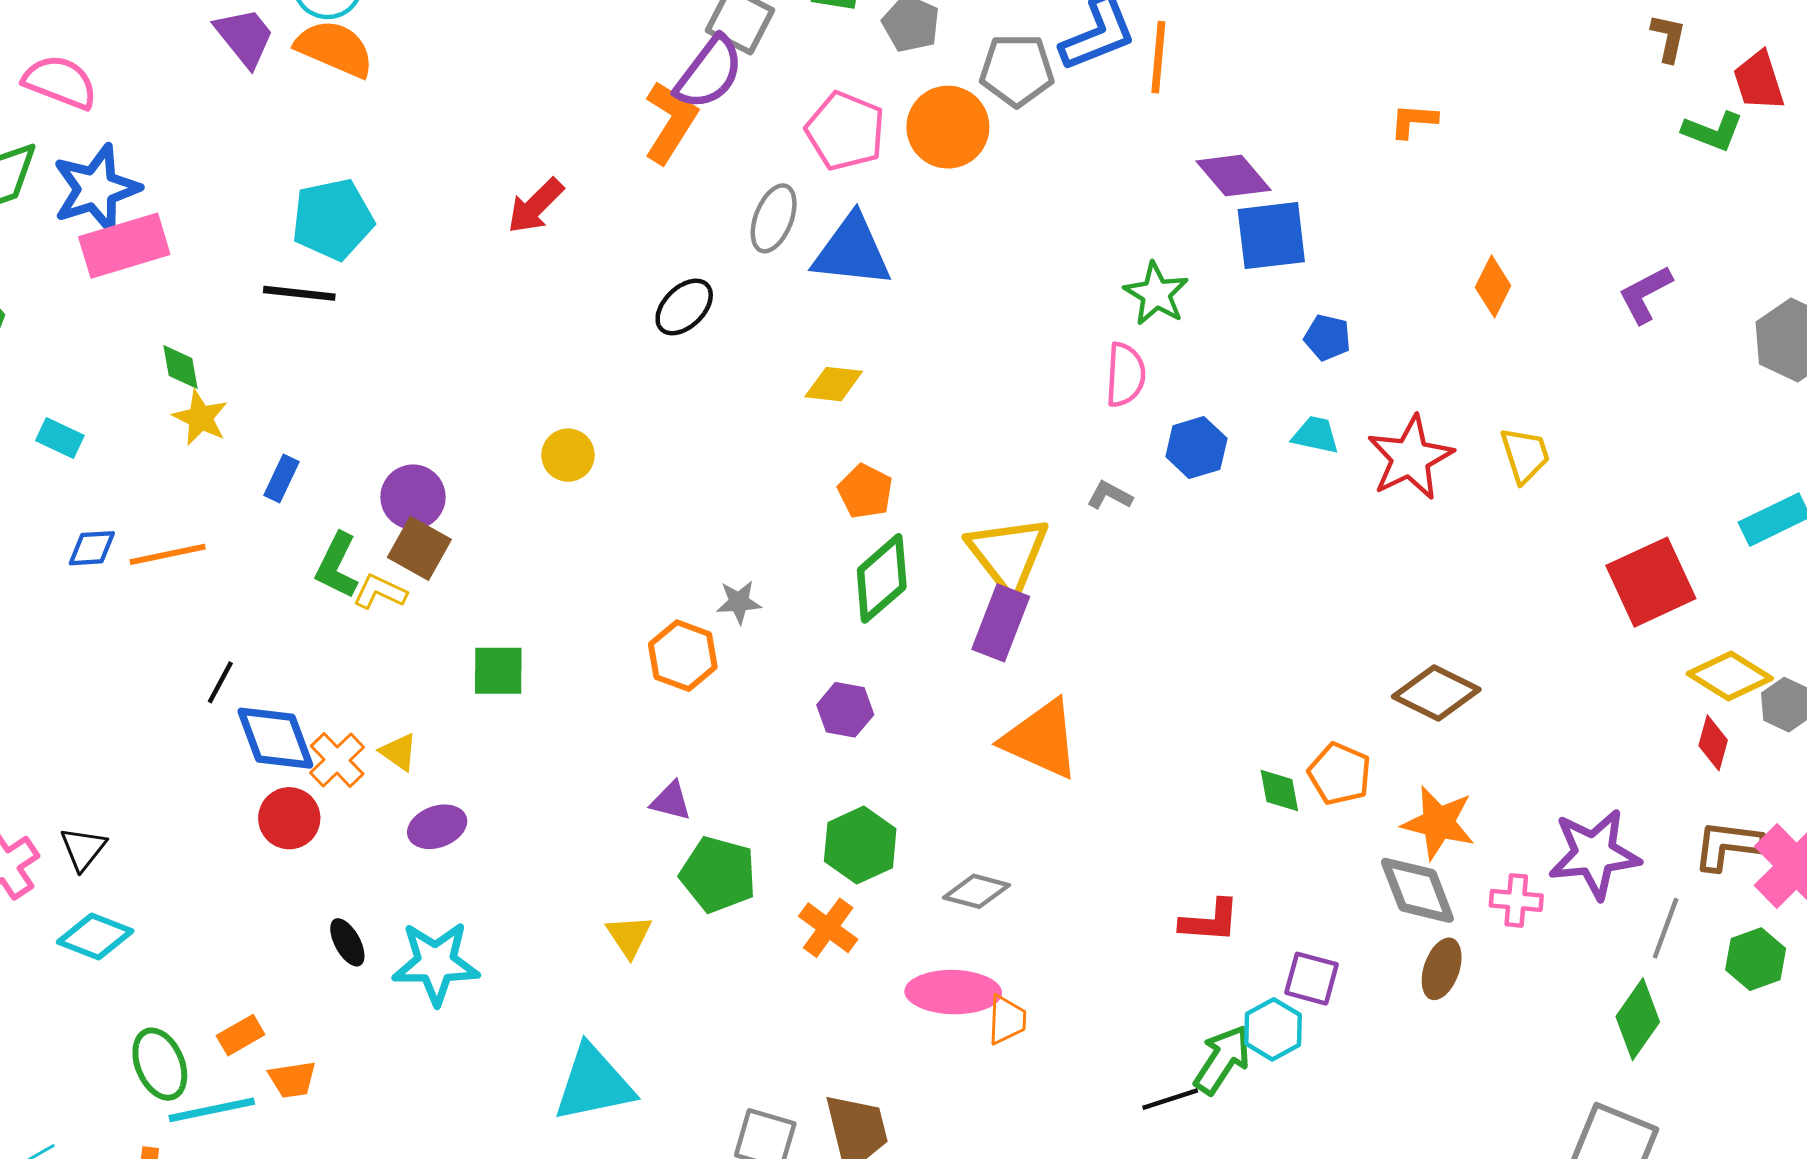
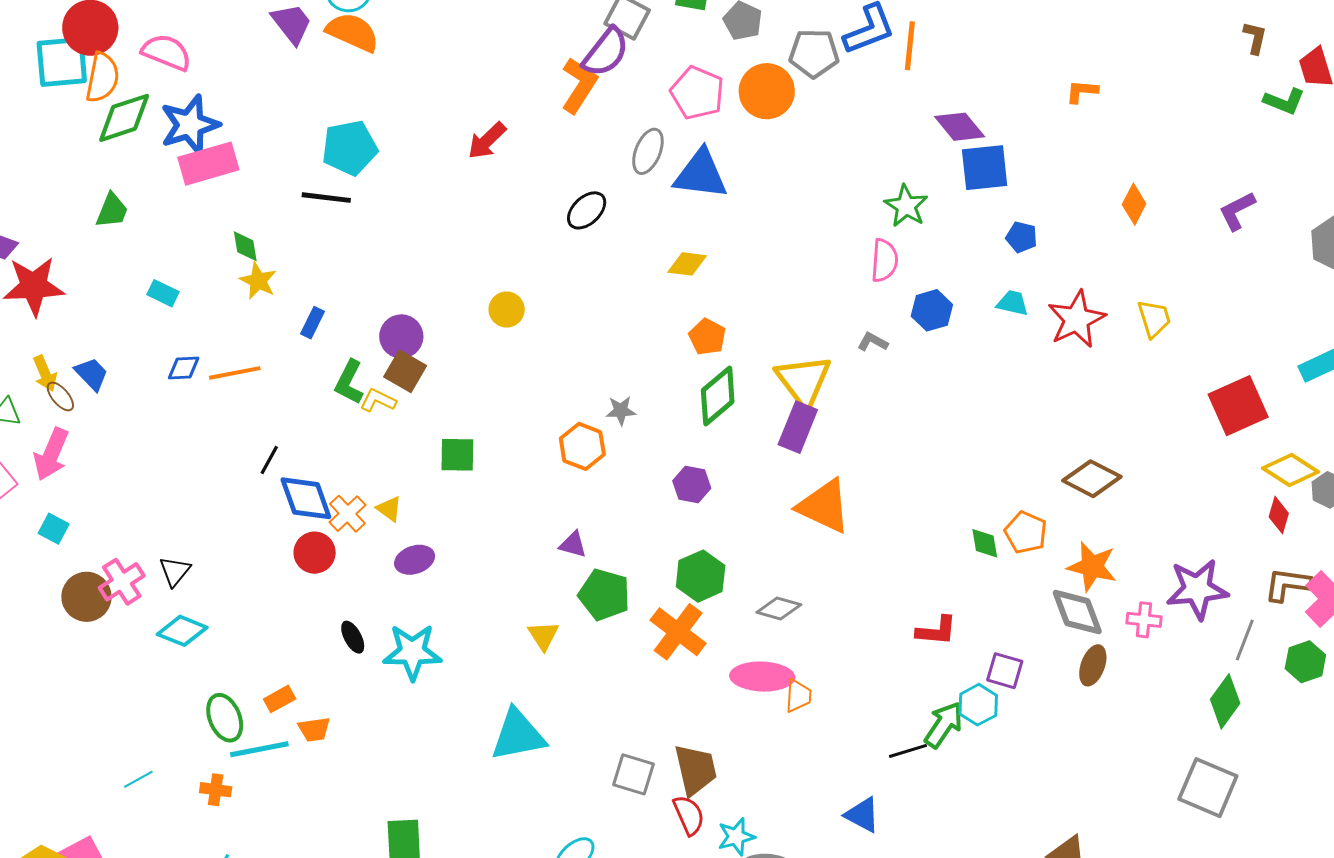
orange cross: (828, 928) -> (678, 632), size x1.4

